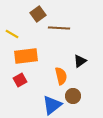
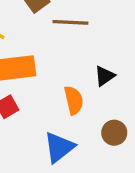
brown circle: (73, 96) -> (114, 133), moved

